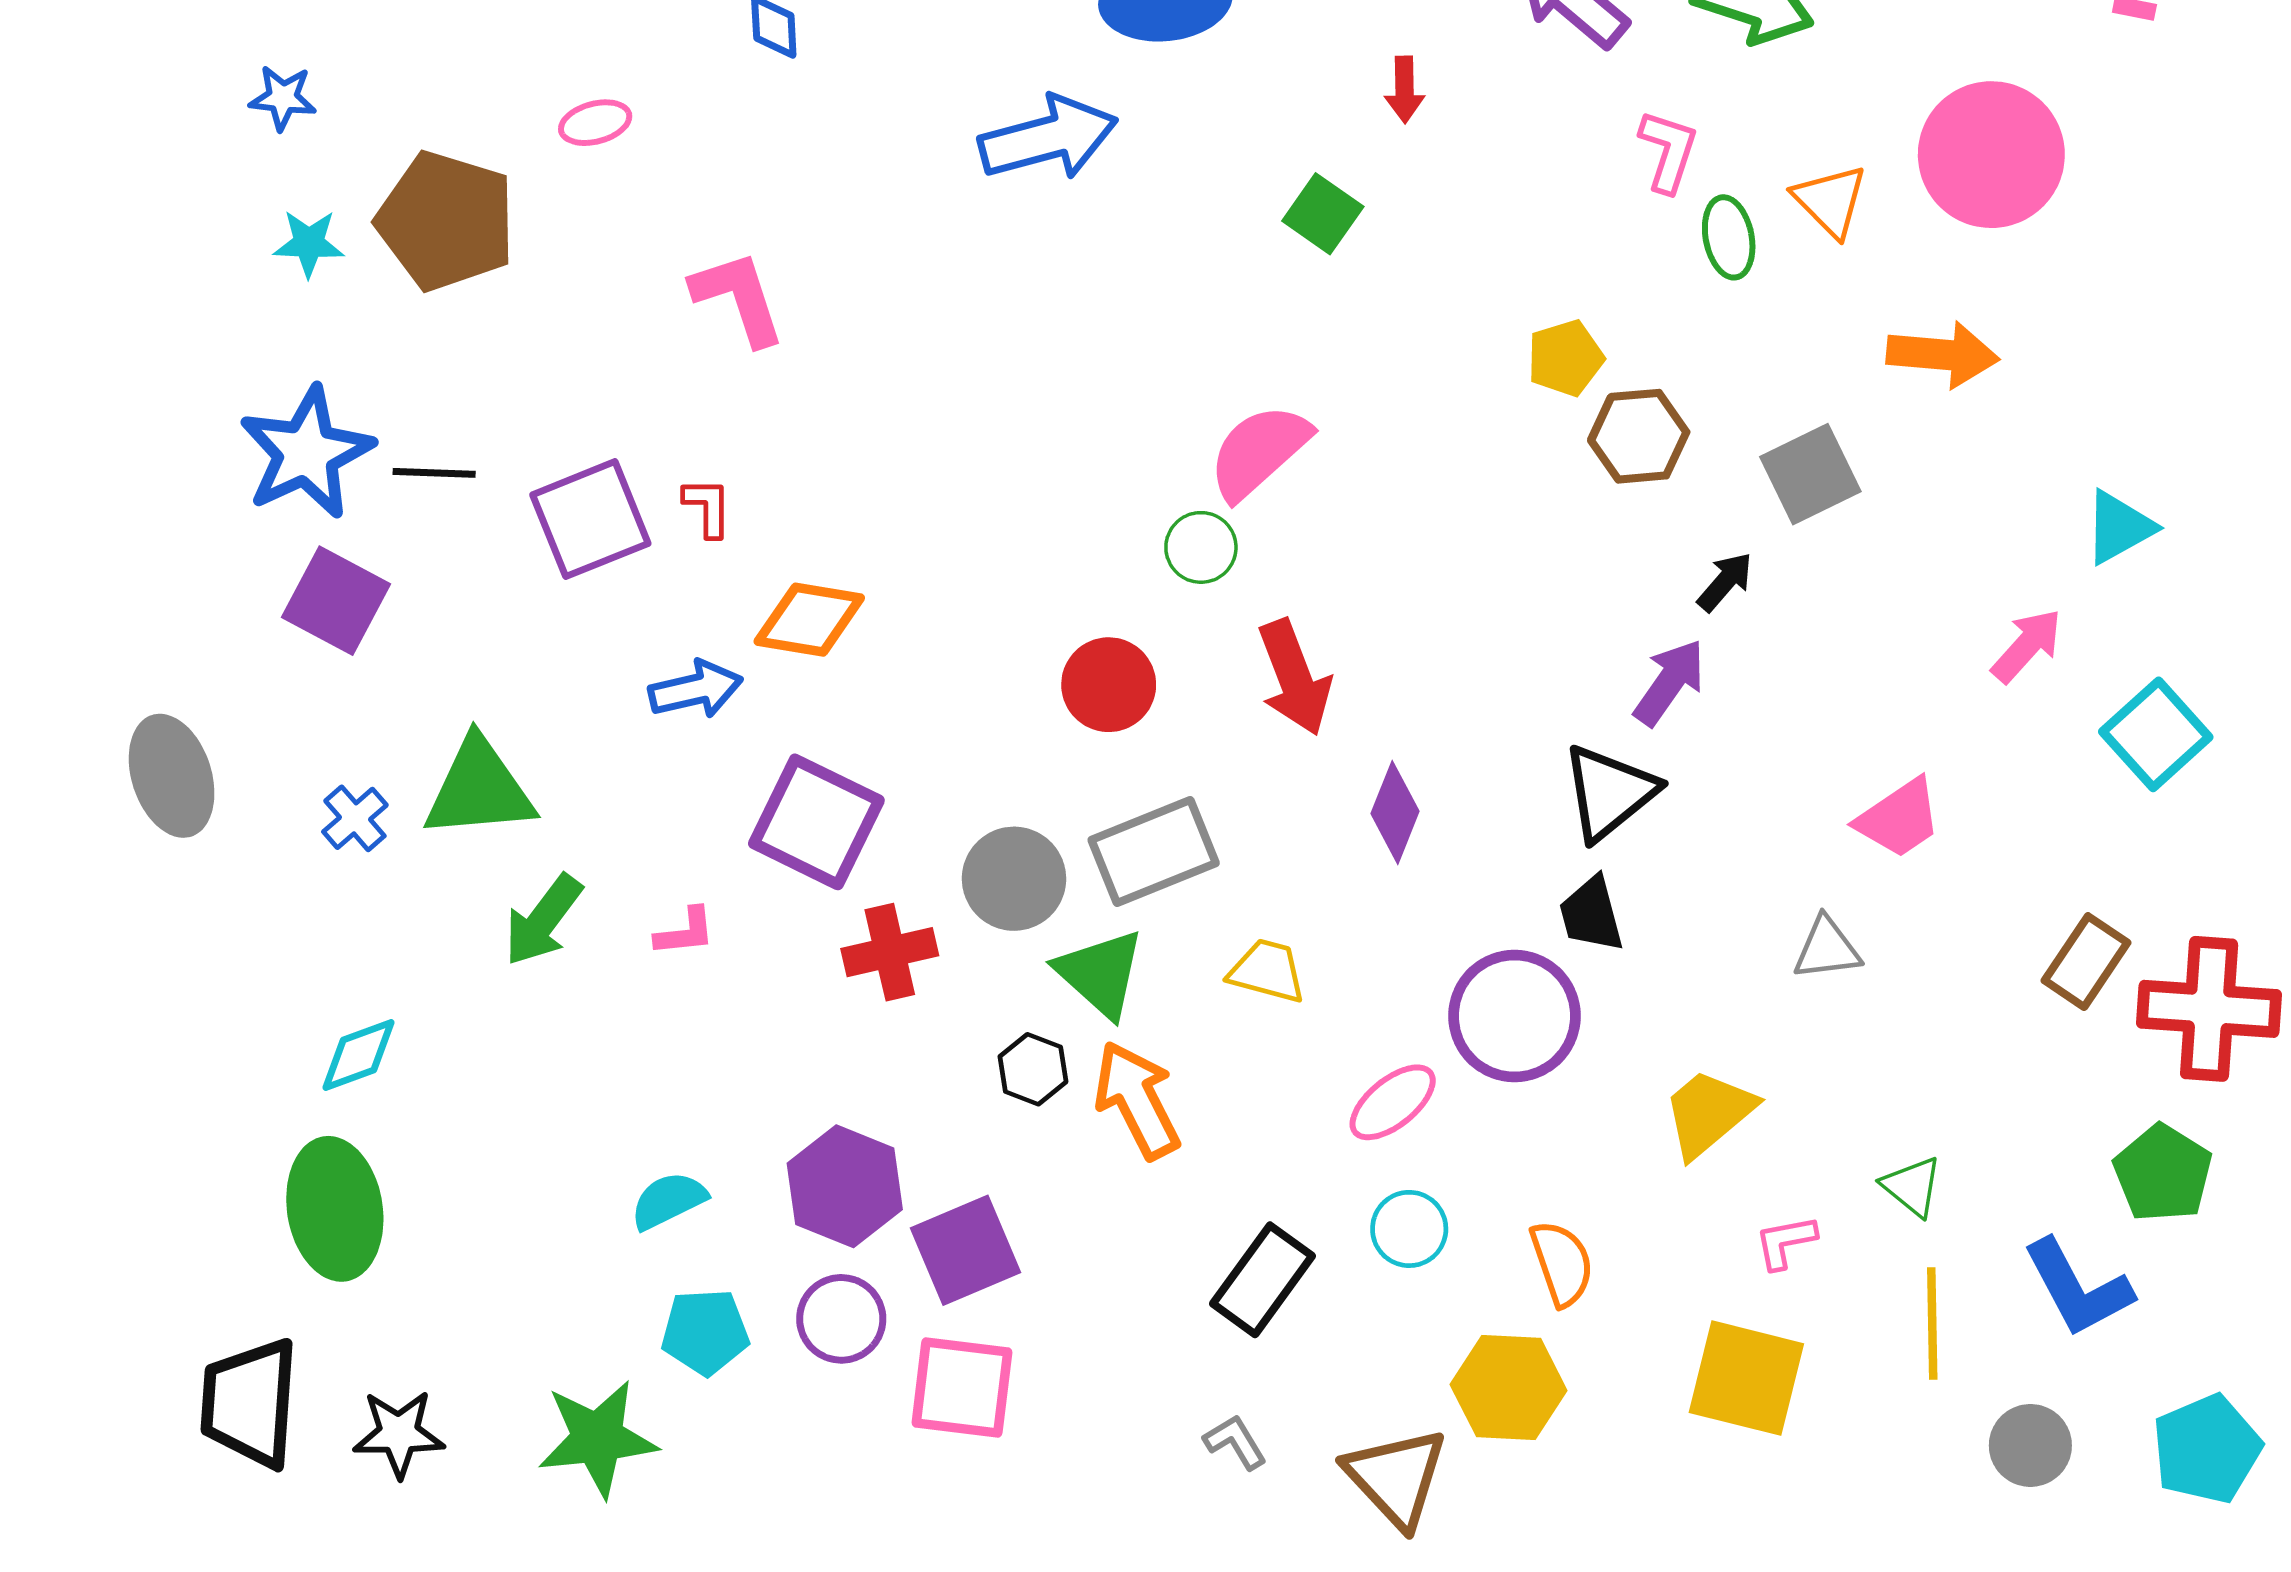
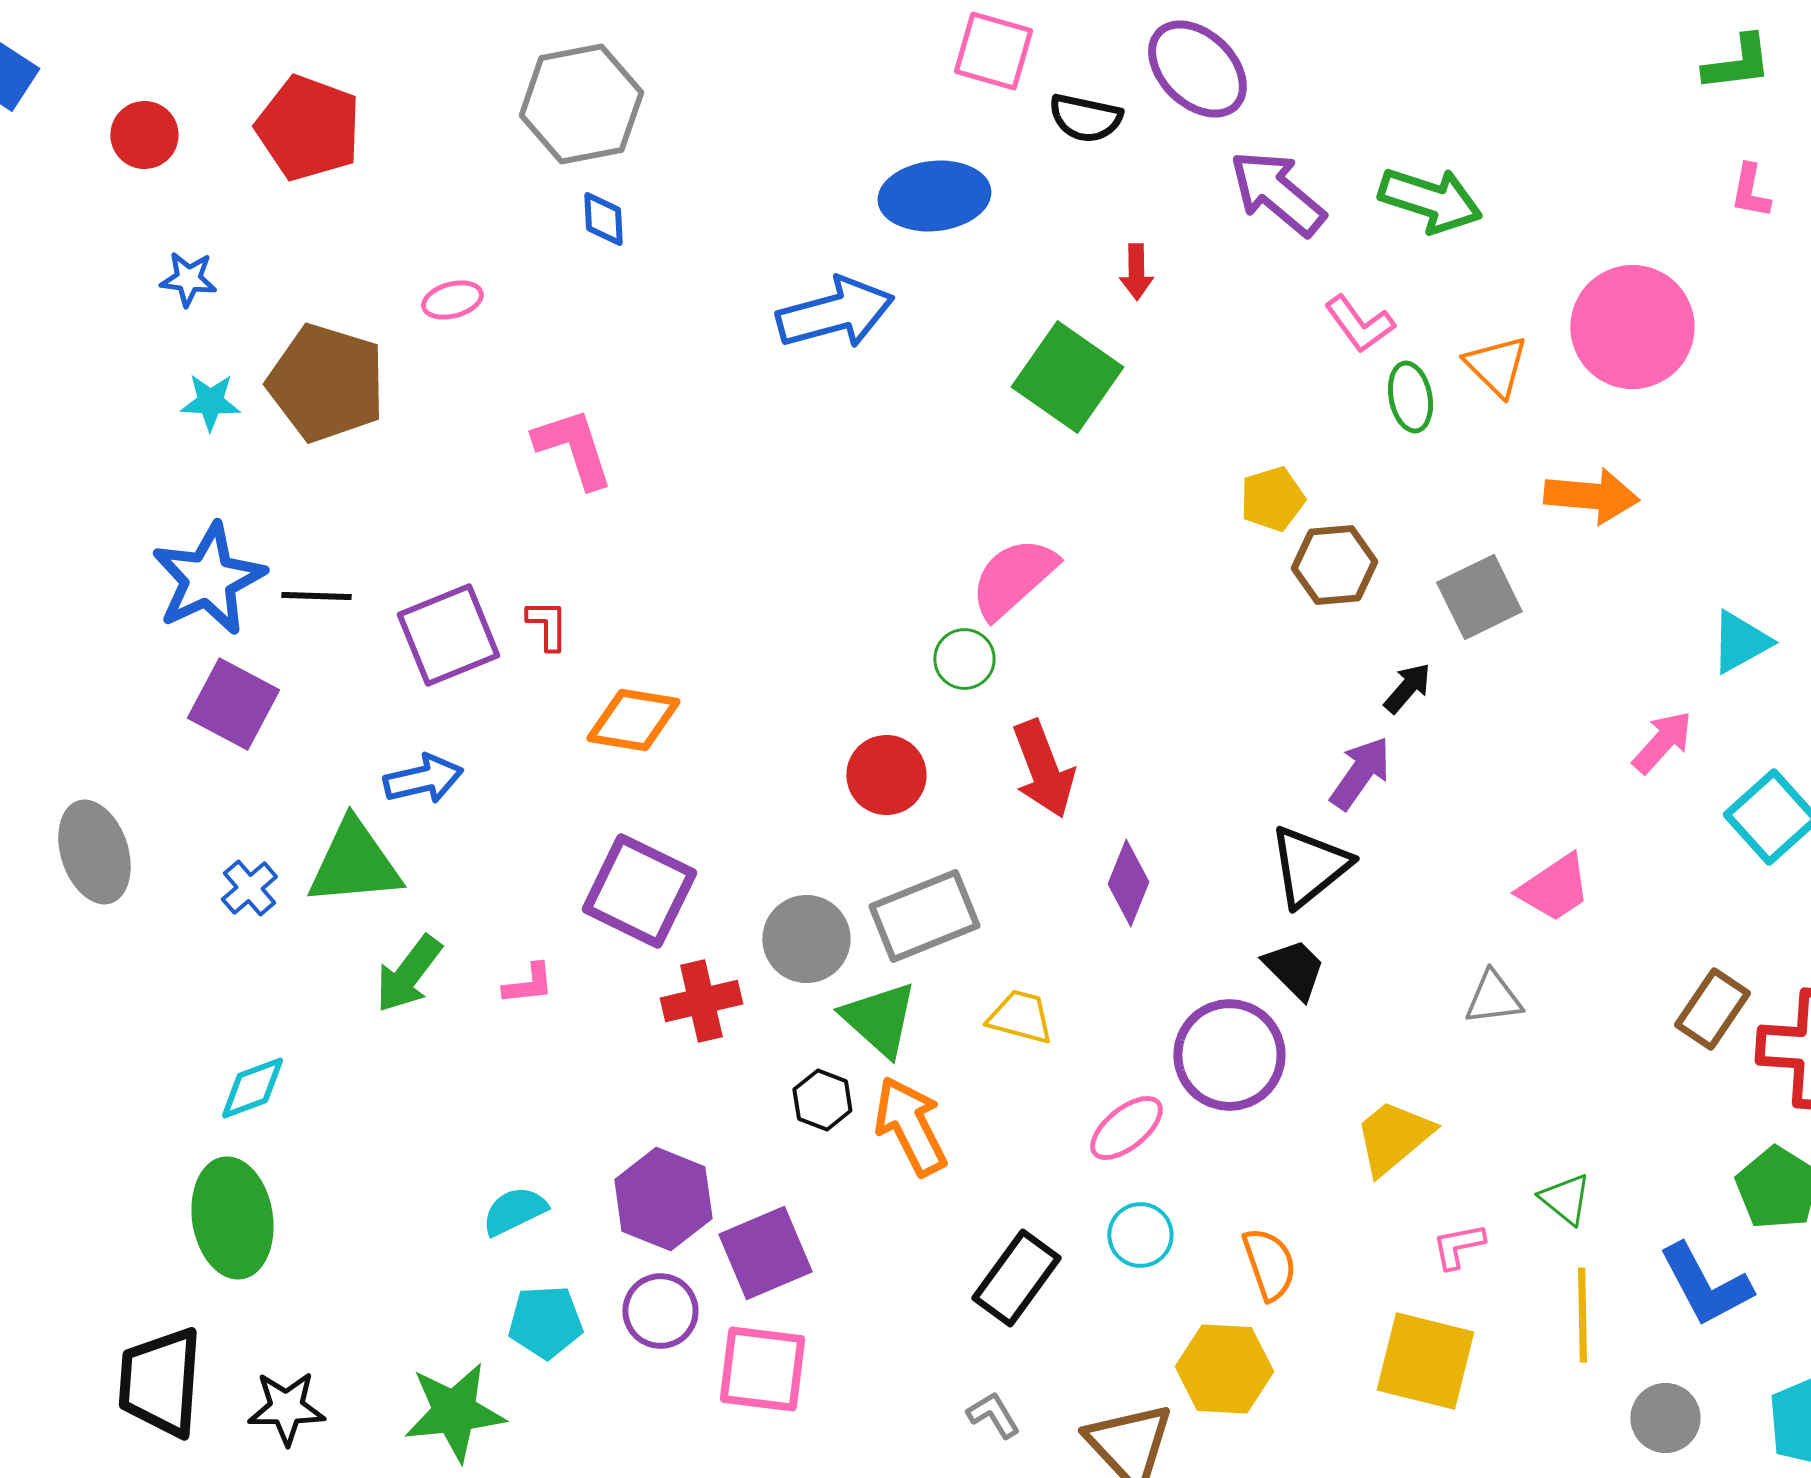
pink L-shape: (1668, 151) -> (1359, 324), turned 126
green square: (1323, 214) -> (1067, 377), size x1.6
blue arrow: (696, 689) -> (423, 779), moved
black trapezoid: (1591, 914) -> (1294, 969), turned 150

